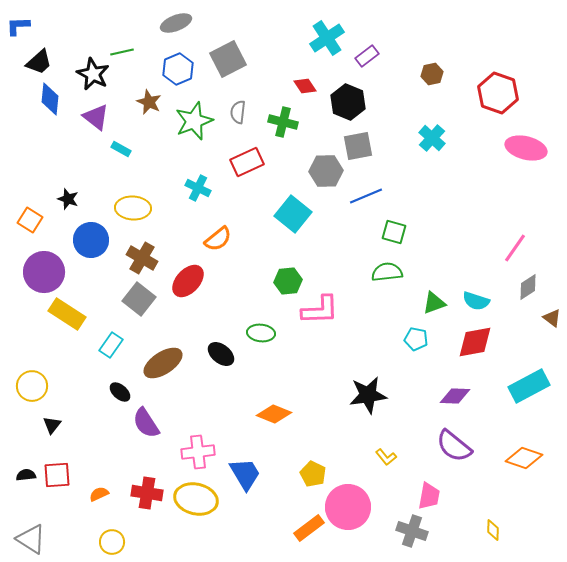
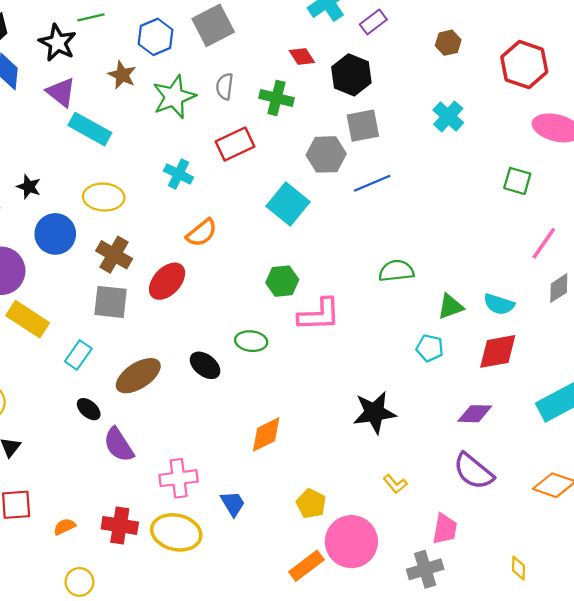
cyan rectangle: (121, 149) -> (90, 129), size x1.8
green square: (394, 232) -> (517, 181), moved
gray square: (139, 299) -> (111, 302), turned -32
orange diamond: (274, 414) -> (266, 434), turned -48
blue trapezoid: (245, 474) -> (233, 504), size x0.7
gray cross: (412, 531) -> (425, 569), turned -36

